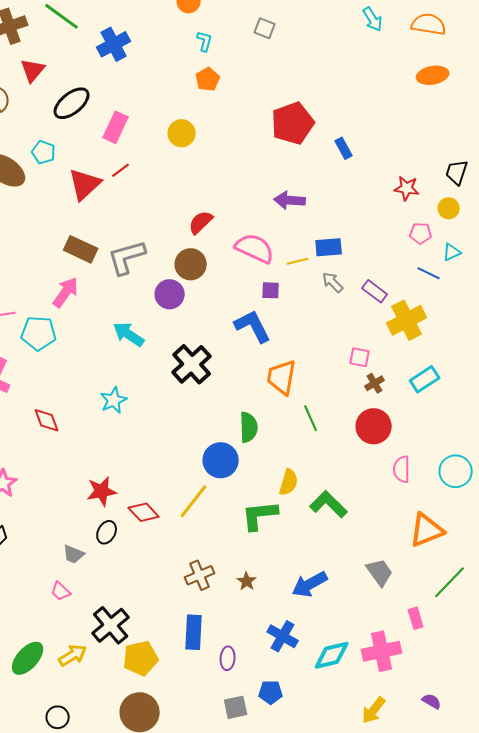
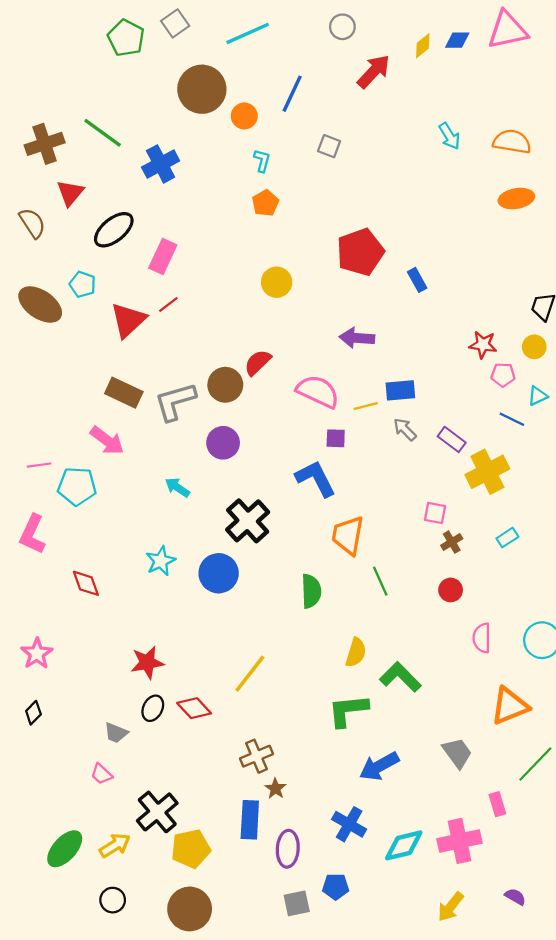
yellow circle: (182, 133) -> (277, 282), moved
red star: (407, 188) -> (483, 345), moved
brown circle: (191, 264) -> (225, 385), moved
pink arrow: (66, 292) -> (107, 441), turned 92
cyan arrow: (129, 334) -> (177, 487), size x0.7
cyan rectangle: (425, 379) -> (507, 538), size x0.7
red circle: (374, 426) -> (451, 590), size x0.6
blue circle: (221, 460) -> (219, 573), moved
red diamond: (144, 512) -> (194, 708), moved
green L-shape: (260, 515) -> (348, 710), moved
brown star: (247, 581) -> (275, 789), moved
purple ellipse: (228, 658) -> (288, 849), size x1.4
black circle: (58, 717) -> (113, 900), moved

